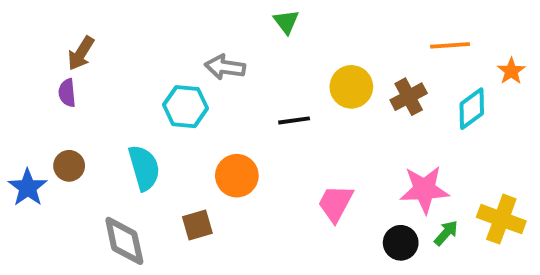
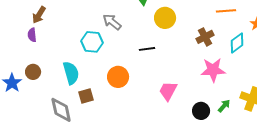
gray arrow: (225, 67) -> (112, 22), turned 30
yellow circle: (351, 87) -> (165, 18), moved
pink star: (424, 189) -> (213, 70), moved
brown square: (197, 225) -> (86, 96), moved

